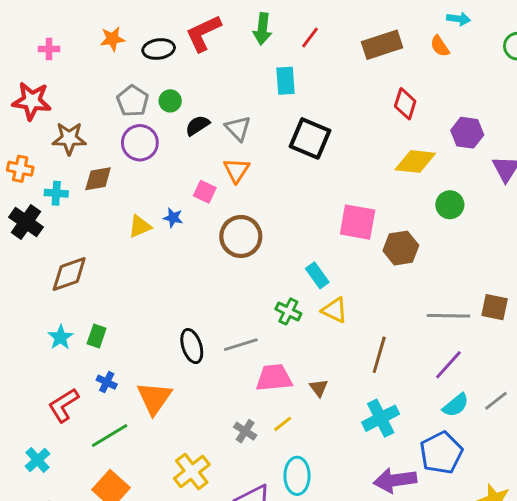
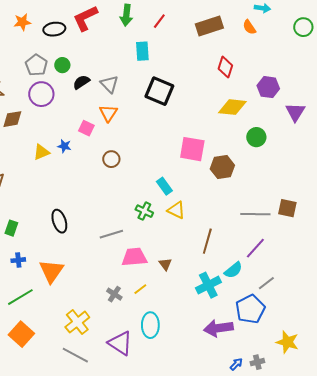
brown circle: (241, 236) -> (111, 159), size x0.6
black ellipse: (192, 346) -> (59, 221), moved
blue cross: (107, 382) -> (18, 260), turned -32
gray line: (496, 401) -> (266, 283), moved
cyan semicircle: (456, 405) -> (233, 270), moved

